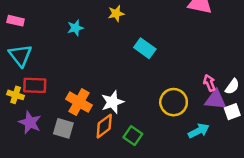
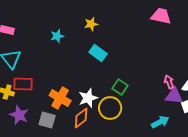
cyan rectangle: (145, 48) -> (98, 53), moved
yellow circle: (174, 102) -> (110, 108), moved
green square: (133, 136) -> (120, 87), moved

